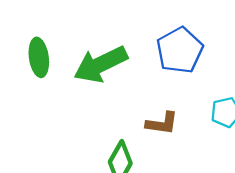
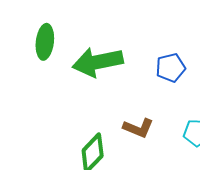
blue pentagon: (180, 50) -> (171, 68), size x0.7

